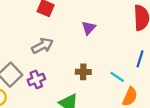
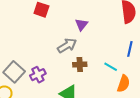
gray arrow: (42, 46) -> (67, 46), moved

